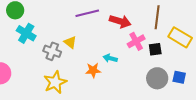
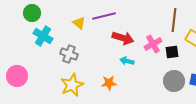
red arrow: (120, 21) -> (123, 38), moved
yellow triangle: (70, 42) -> (79, 23), moved
orange star: (93, 70) -> (109, 83), moved

